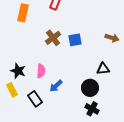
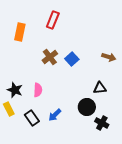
blue square: (75, 40) -> (72, 59), turned -32
blue arrow: (56, 86) -> (55, 115), moved
black cross: (92, 109) -> (102, 123), moved

